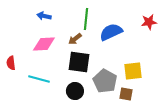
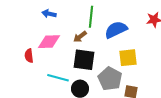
red semicircle: (11, 63) -> (29, 56), moved
yellow square: (133, 71) -> (128, 58), moved
cyan line: (39, 79) -> (58, 78), moved

